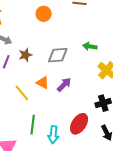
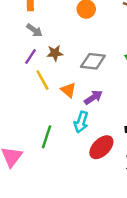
yellow line: (22, 93) -> (42, 80), moved
cyan arrow: (53, 135) -> (81, 122), moved

